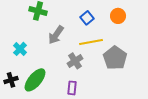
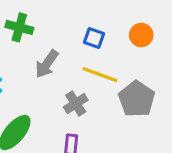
blue square: (87, 18) -> (94, 38), turned -32
yellow line: (91, 42) -> (100, 75), turned 30

